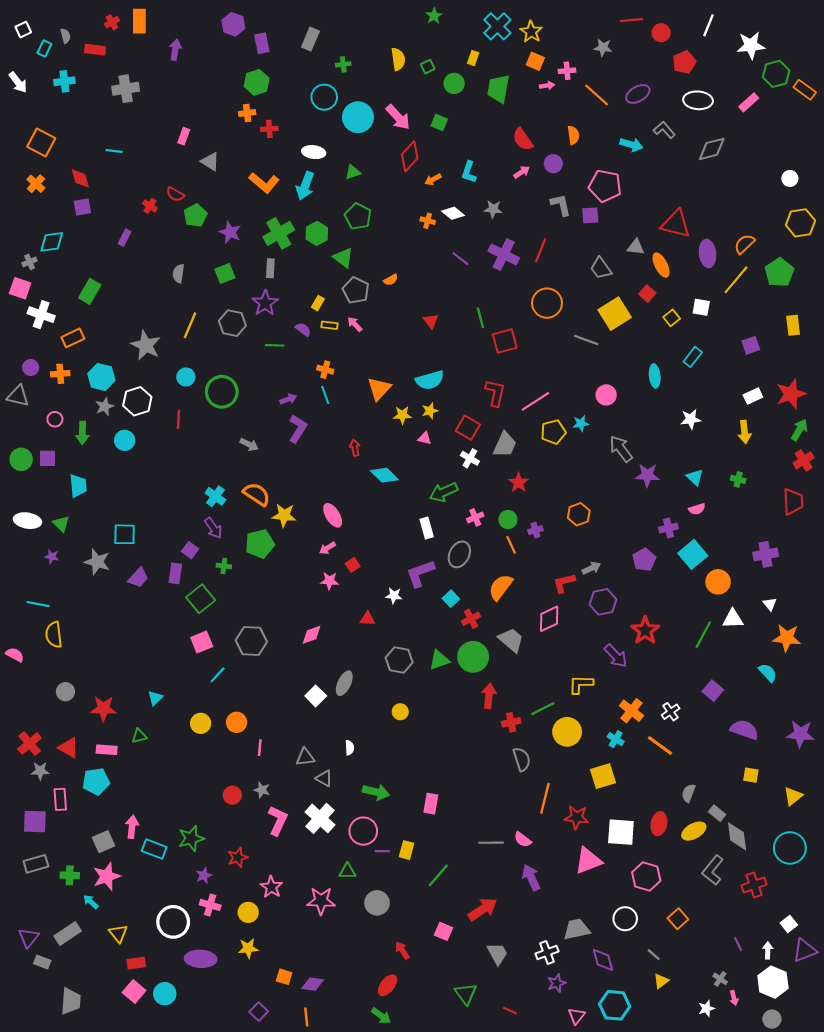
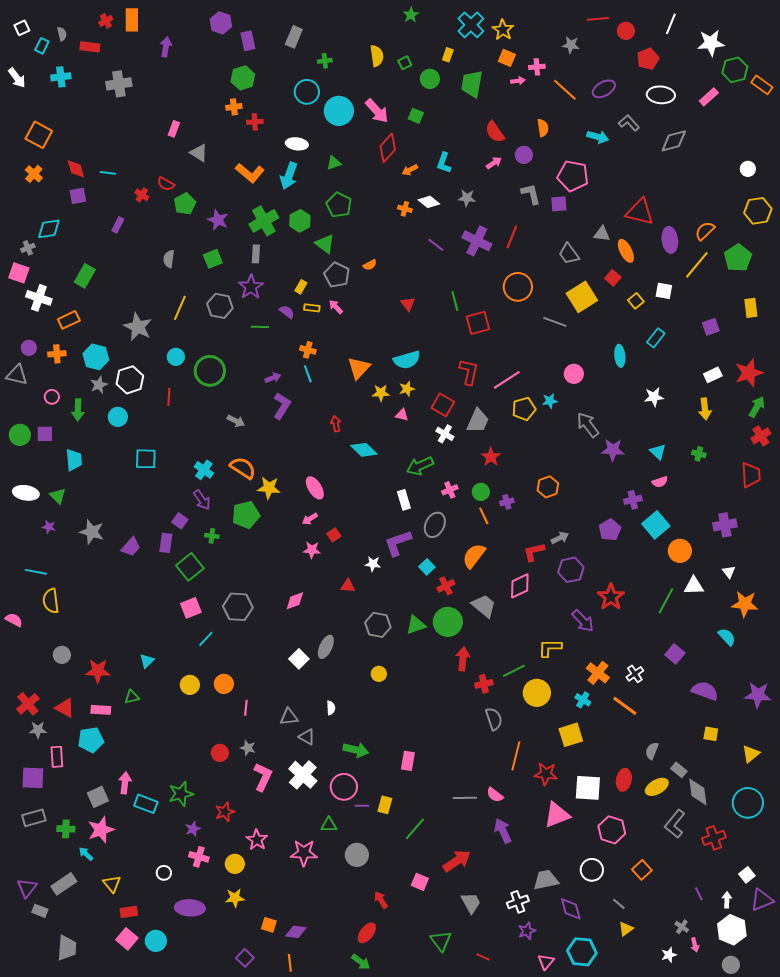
cyan line: (114, 151) -> (108, 173), moved
cyan square: (125, 534) -> (146, 459), moved
white circle: (173, 922) -> (164, 873), size x0.5

